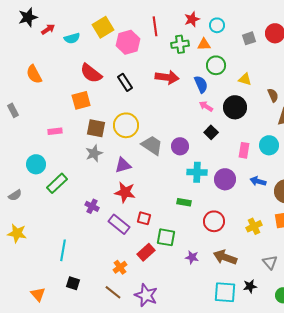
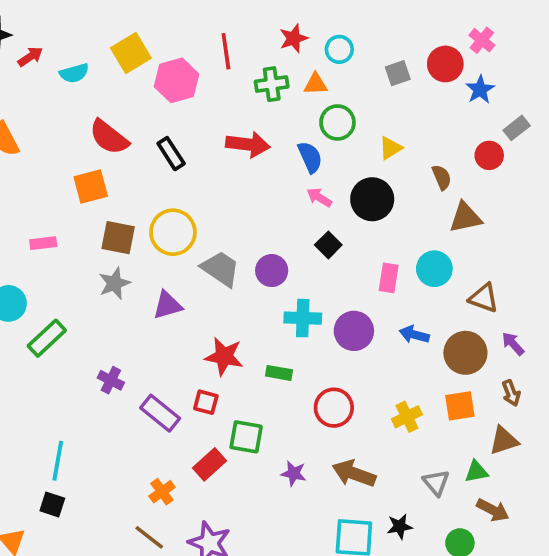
yellow triangle: (245, 79) -> (390, 148), turned -48
red star: (125, 192) -> (224, 356), moved
black square: (73, 283) -> (52, 505), moved

